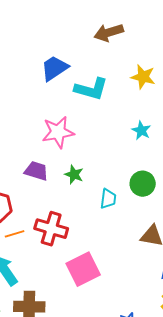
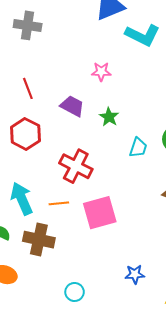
pink star: (58, 132) -> (101, 72), size x0.6
orange line: (15, 234) -> (59, 203), moved

